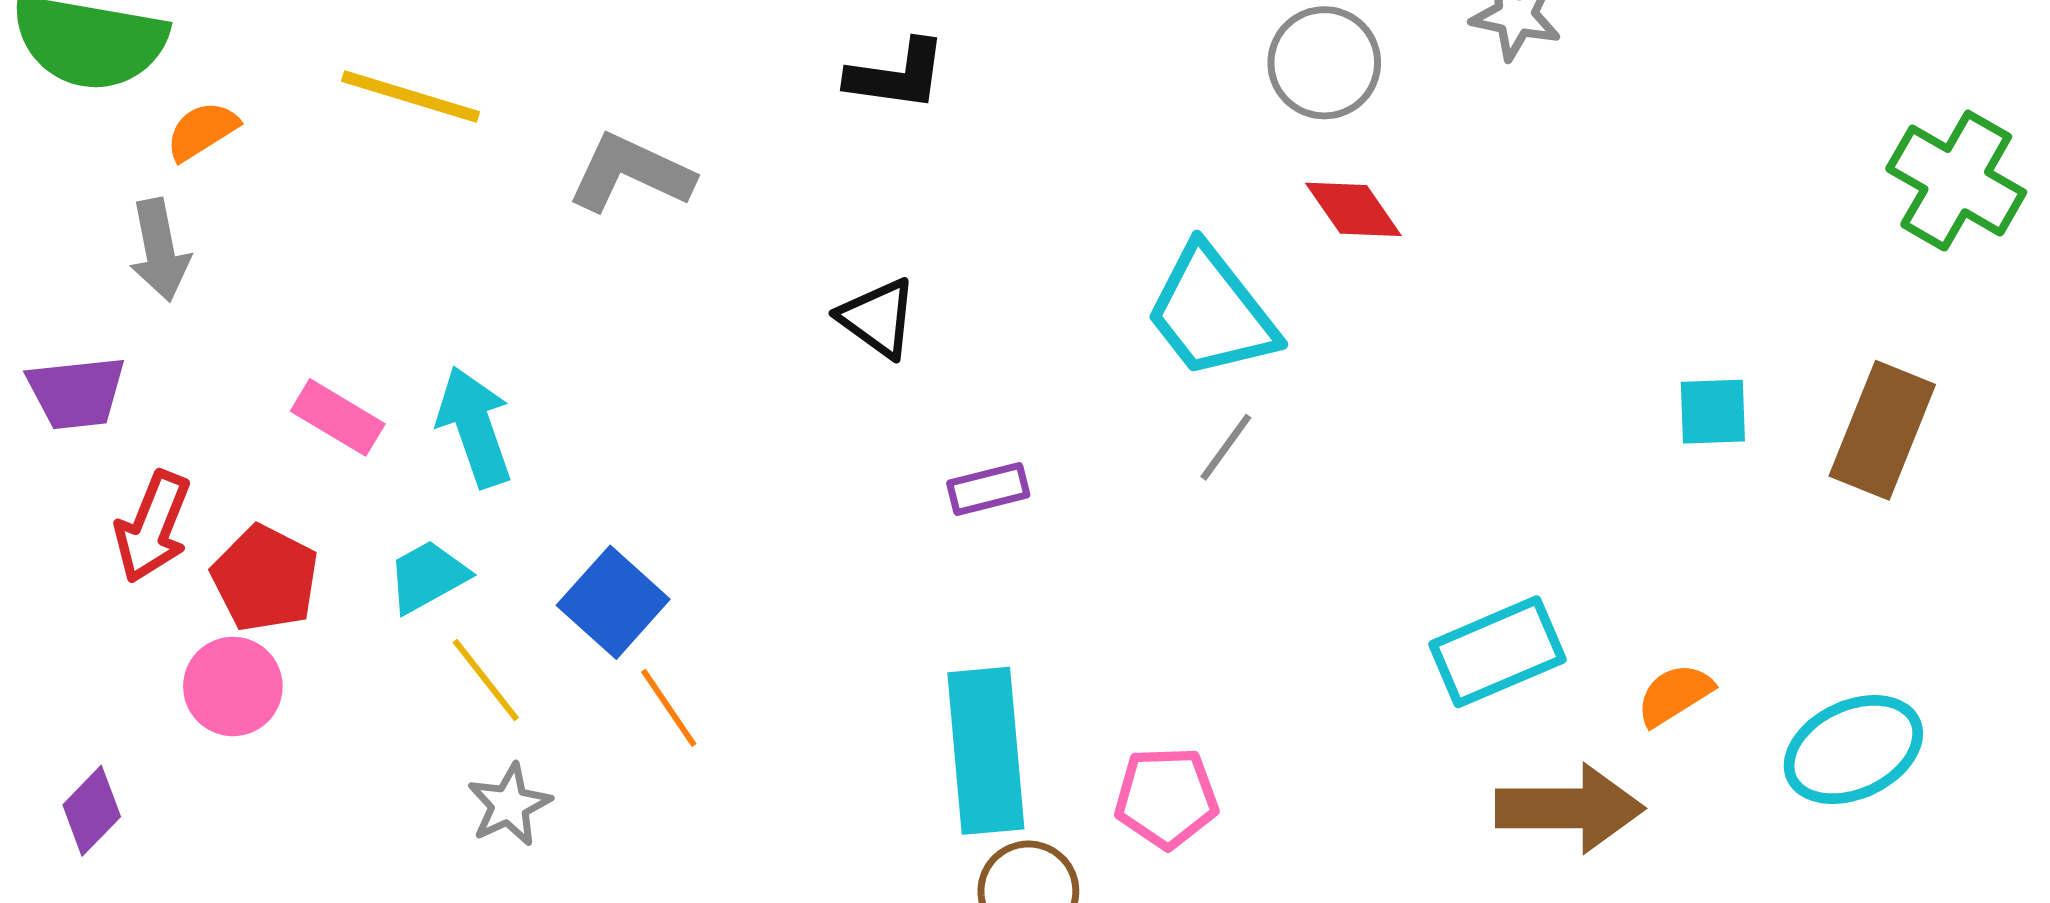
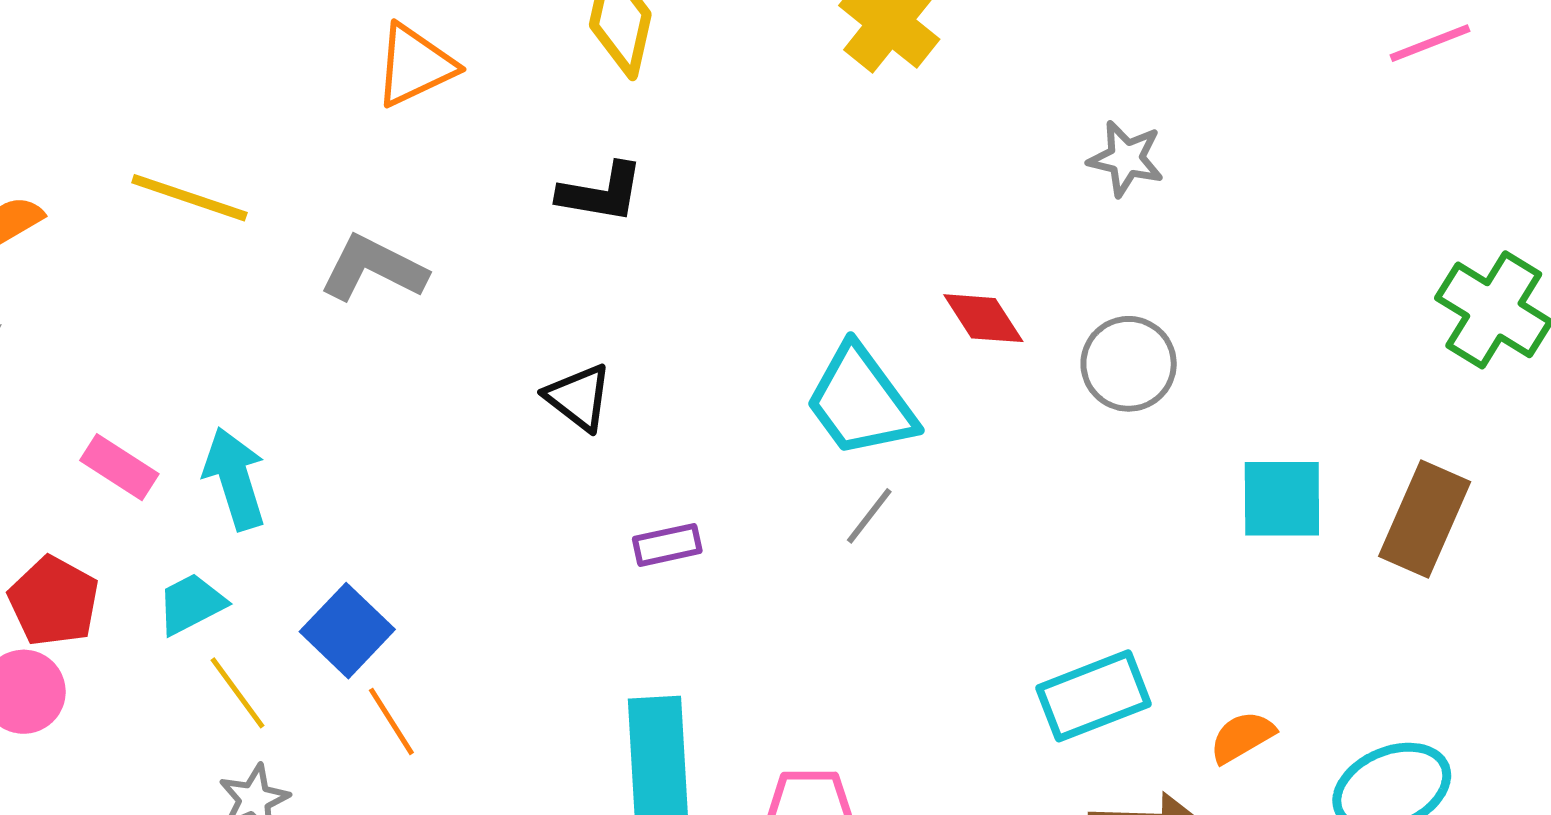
gray circle: (1324, 63) -> (1129, 364), moved
cyan square: (1713, 412) -> (1282, 499), size x1.4

